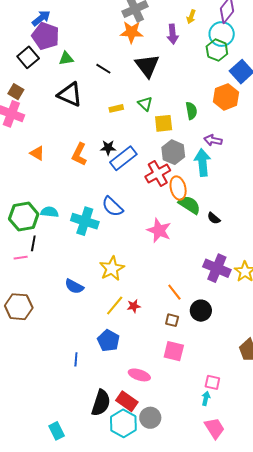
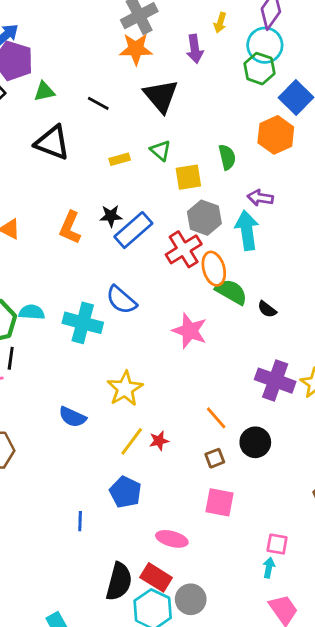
brown square: (172, 320) -> (215, 458), turned -32

